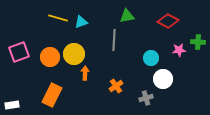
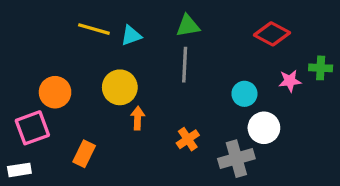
green triangle: (127, 16) -> (188, 26), moved
pink square: (19, 52) -> (32, 128), moved
orange circle: (50, 57) -> (55, 92), moved
orange rectangle: (52, 95) -> (84, 154), size x0.7
gray cross: (146, 98) -> (236, 159), size x1.5

